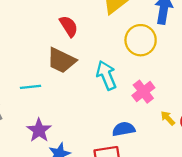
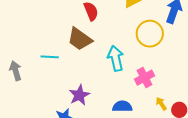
purple star: (39, 130) -> (79, 95), moved

